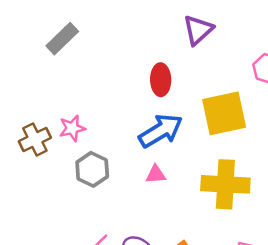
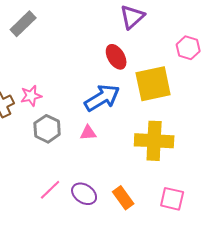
red ellipse: (161, 80) -> (116, 57), moved, turned -30
pink triangle: (156, 174) -> (88, 133), moved

